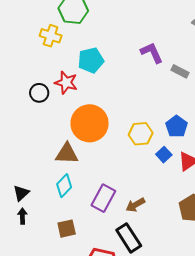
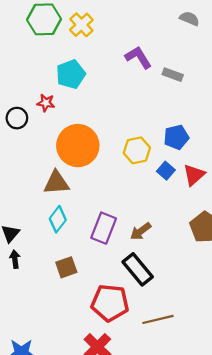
yellow cross: (51, 36) -> (81, 25), moved, turned 35
red star: (66, 83) -> (46, 103), size x0.7
blue pentagon: (177, 126) -> (176, 137), turned 30

